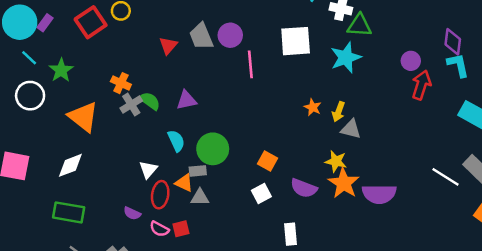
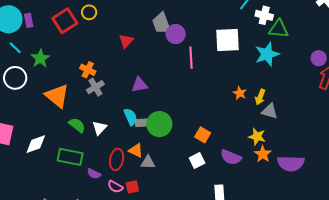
purple rectangle: (45, 23) -> (29, 20), turned -48
gray trapezoid: (201, 36) -> (162, 23), moved
green semicircle: (150, 101) -> (77, 125), moved
white diamond: (70, 165) -> (36, 144), moved
white triangle: (148, 170) -> (99, 128), moved
gray rectangle: (198, 171) -> (142, 123), moved
orange star: (344, 183) -> (263, 154), size x0.7
green rectangle: (69, 212) -> (70, 157), moved

